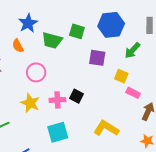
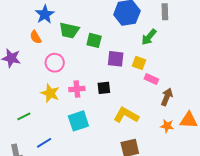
green square: (77, 31) -> (94, 40), moved
purple square: (97, 58) -> (116, 59), moved
black square: (77, 96) -> (104, 88), moved, turned -32

